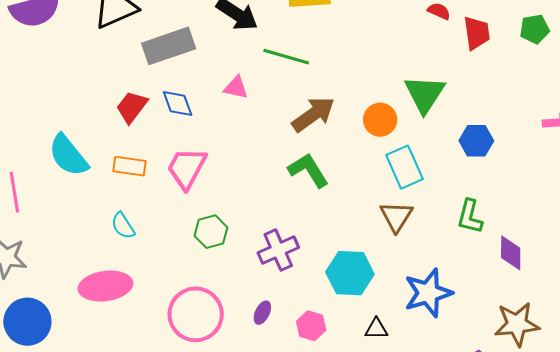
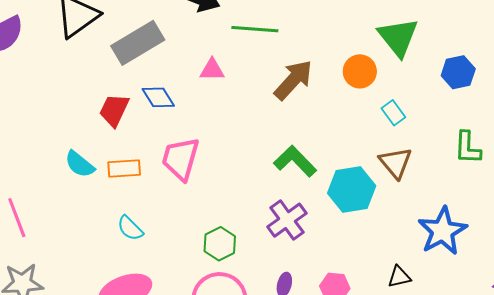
cyan semicircle: (68, 155) -> (80, 164), moved, size x0.7
cyan rectangle: (404, 167) -> (393, 113), size x0.6
green L-shape: (308, 170) -> (295, 161), moved
green hexagon: (211, 232) -> (220, 244), moved
cyan hexagon: (350, 273) -> (352, 190), moved

